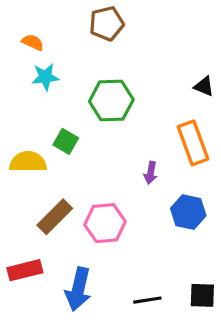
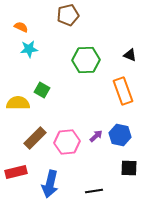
green hexagon: (111, 101) -> (86, 60), moved
purple arrow: (151, 173) -> (96, 136), moved, turned -144
black square: (202, 295) -> (129, 168), moved

